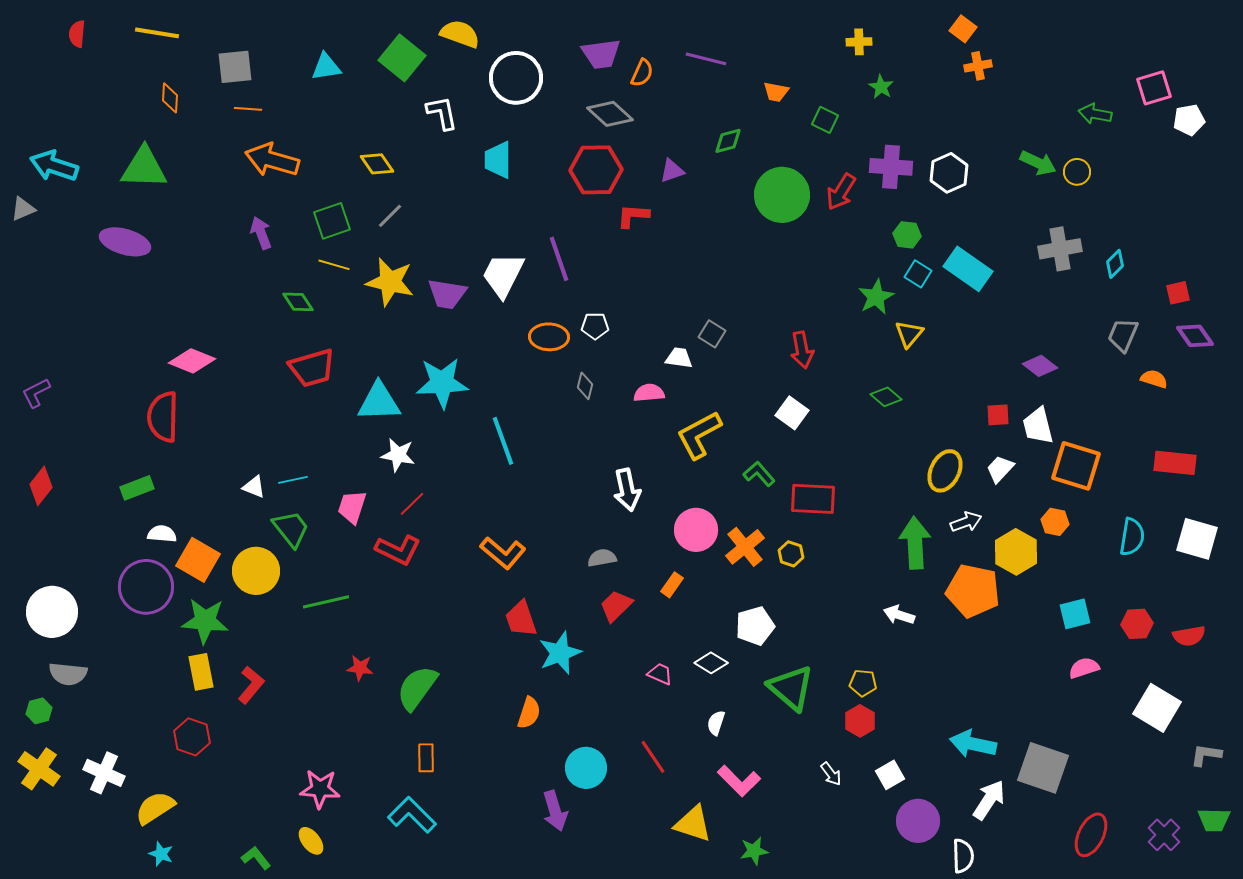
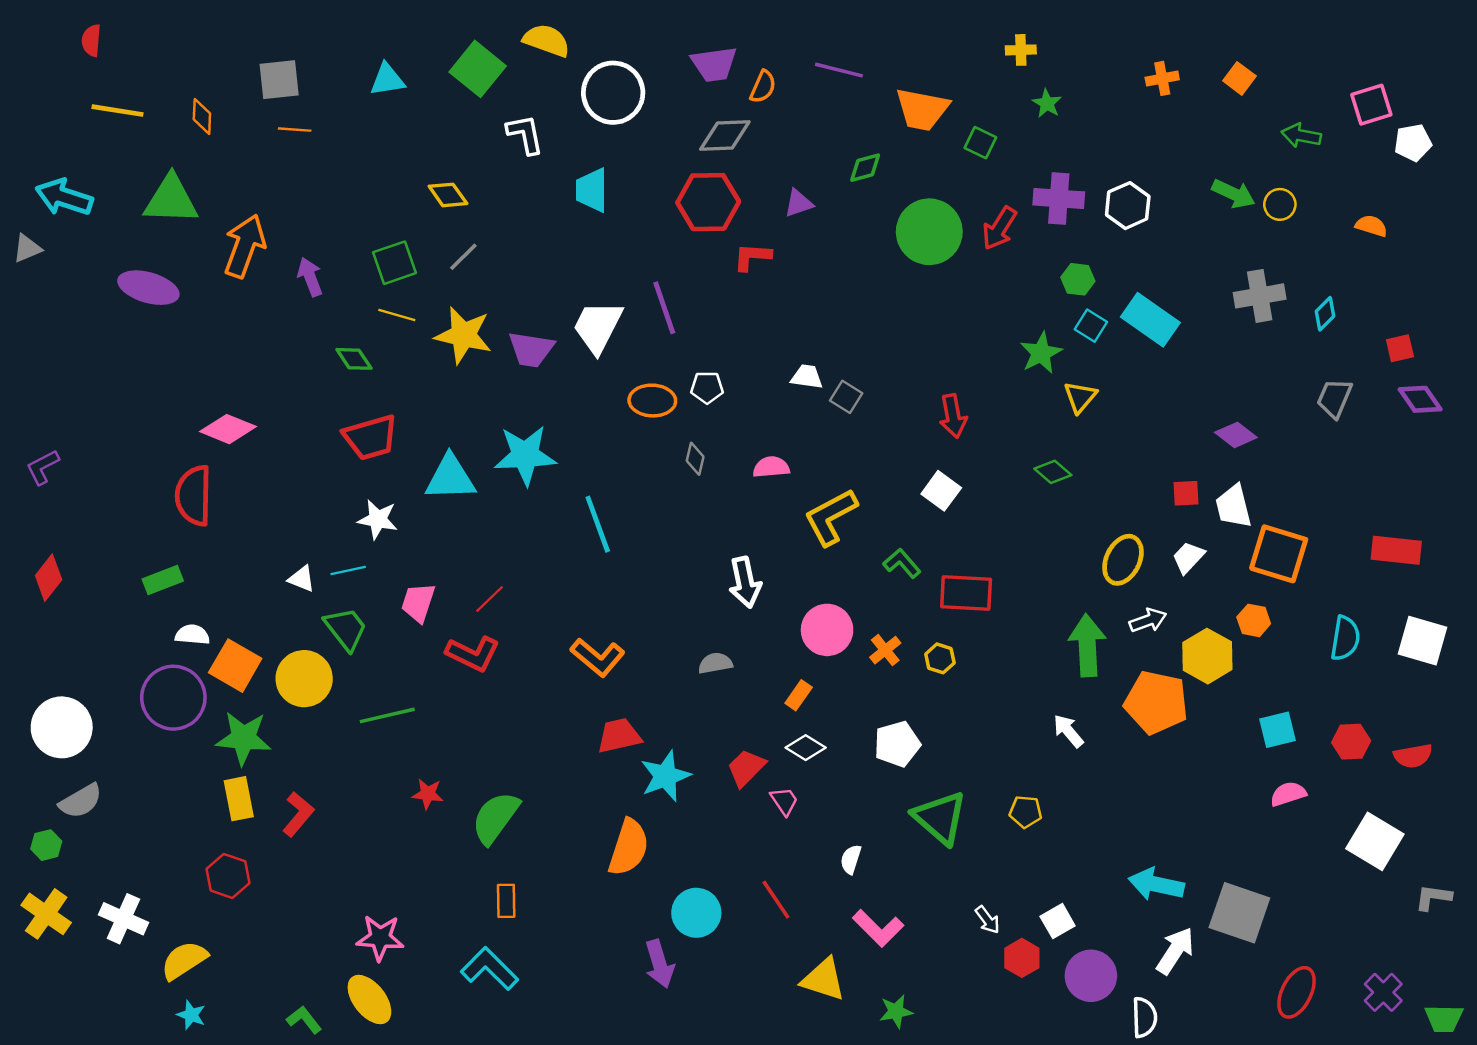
orange square: (963, 29) -> (1239, 78), moved
yellow line: (157, 33) -> (118, 111), moved
orange trapezoid: (776, 92) -> (922, 109), size x1.8
gray diamond: (610, 114) -> (725, 135), turned -45
orange arrow: (272, 160) -> (245, 246), moved, turned 94
white trapezoid: (679, 358) -> (807, 377), moved
orange semicircle: (1154, 379) -> (1371, 226), moved
white star: (398, 455) -> (378, 519), moved
orange cross: (745, 547) -> (885, 650), size x0.7
red trapezoid: (616, 606) -> (746, 768), moved
white arrow: (899, 615) -> (1068, 731), turned 32
red trapezoid: (521, 619) -> (619, 736), turned 96
white diamond: (711, 663) -> (806, 748), moved
gray semicircle: (68, 674) -> (81, 801), turned -36
pink trapezoid: (660, 674) -> (784, 801), turned 32
orange semicircle: (529, 713) -> (629, 847), size x1.5
red hexagon: (860, 721) -> (1022, 958), moved
green trapezoid: (1214, 820) -> (1444, 1019), moved
yellow ellipse: (311, 841) -> (369, 1000), size x1.5

